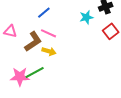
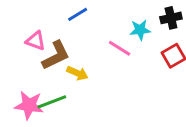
pink triangle: (10, 31) -> (35, 41), moved
pink line: (49, 33) -> (120, 48), moved

